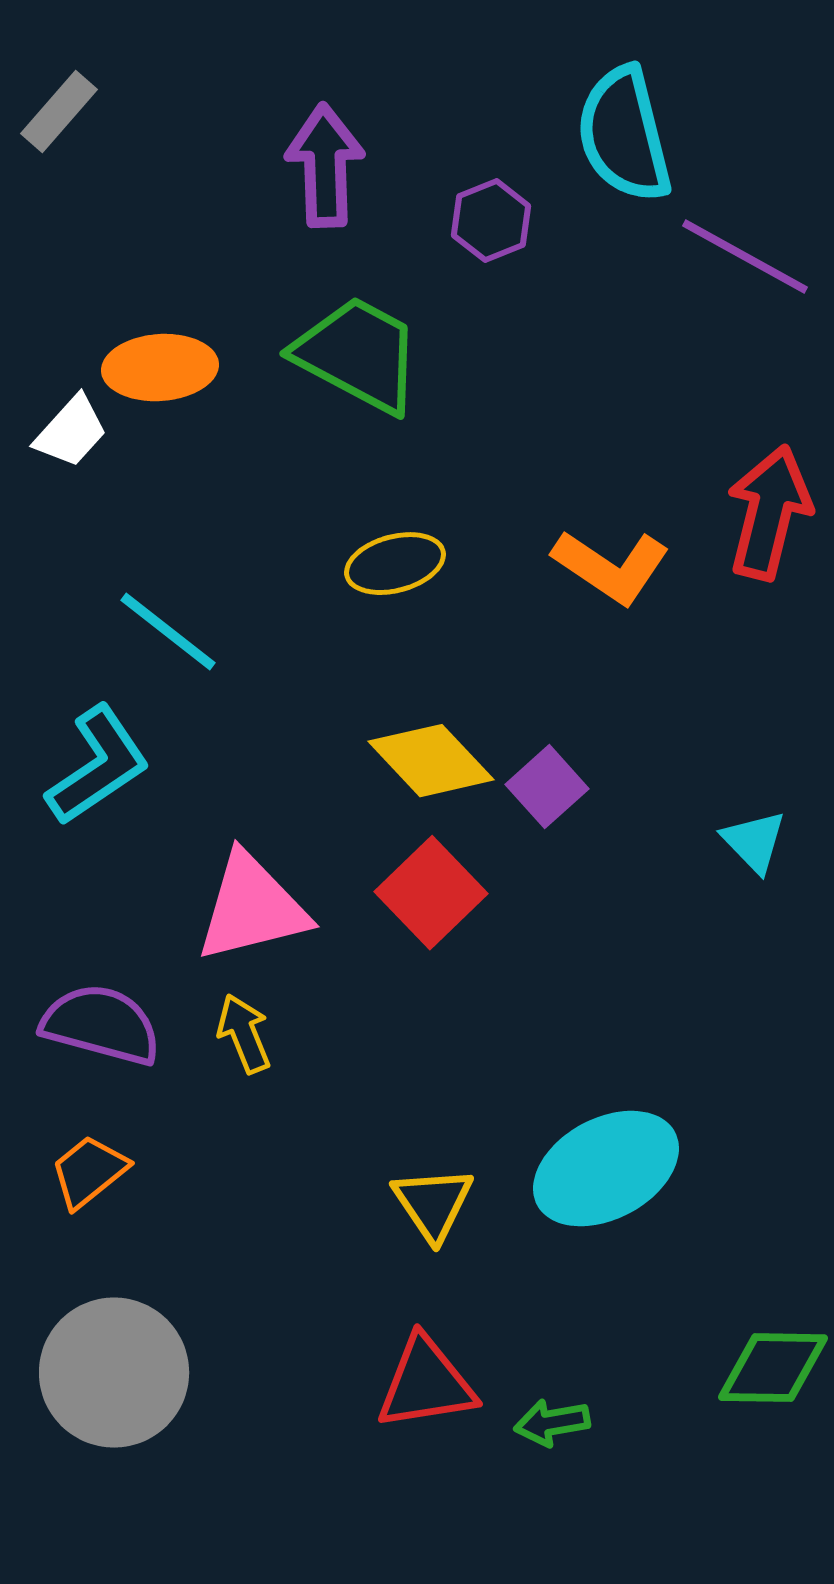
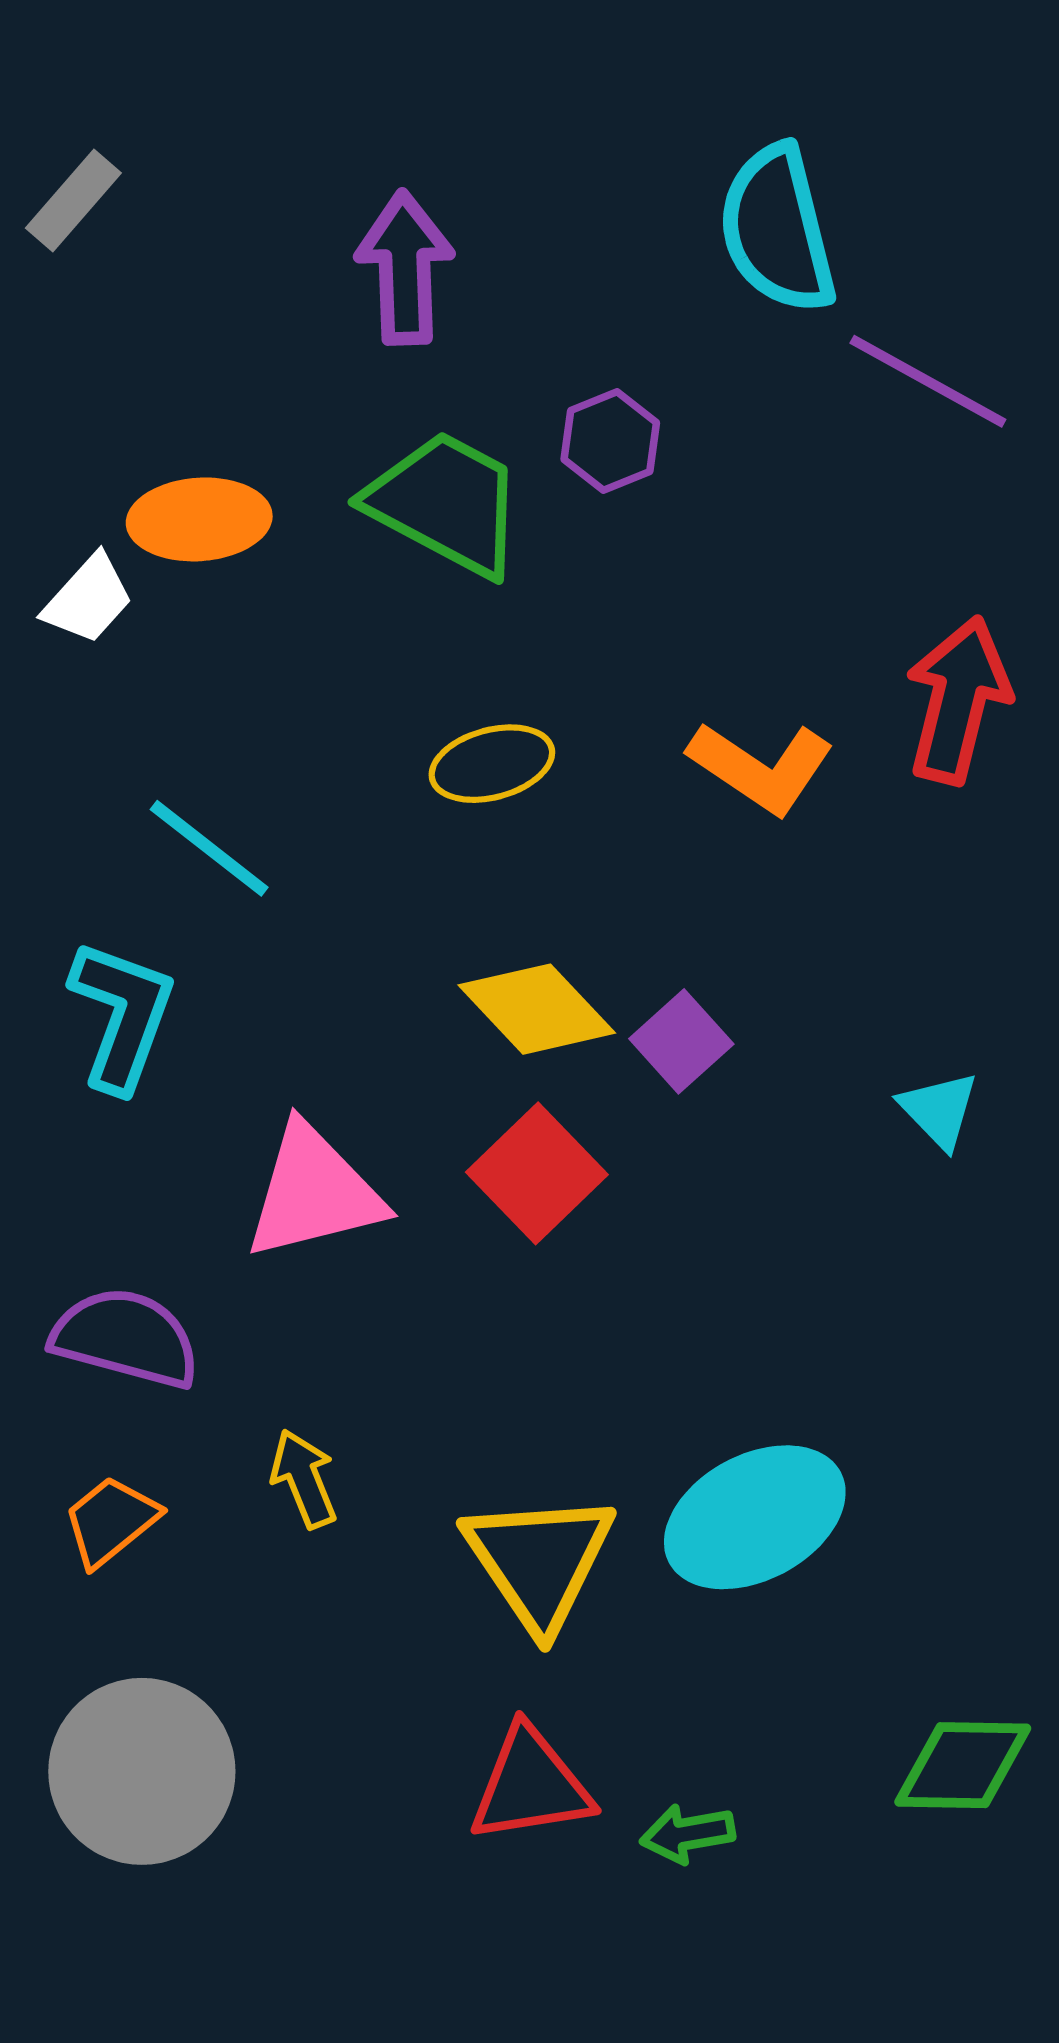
purple hexagon: (491, 221) -> (610, 441), moved
cyan L-shape: (98, 766) -> (122, 1015), turned -36
yellow arrow: (244, 1034) -> (304, 1479), moved
yellow triangle: (433, 1204) -> (539, 1561), size x1.5

